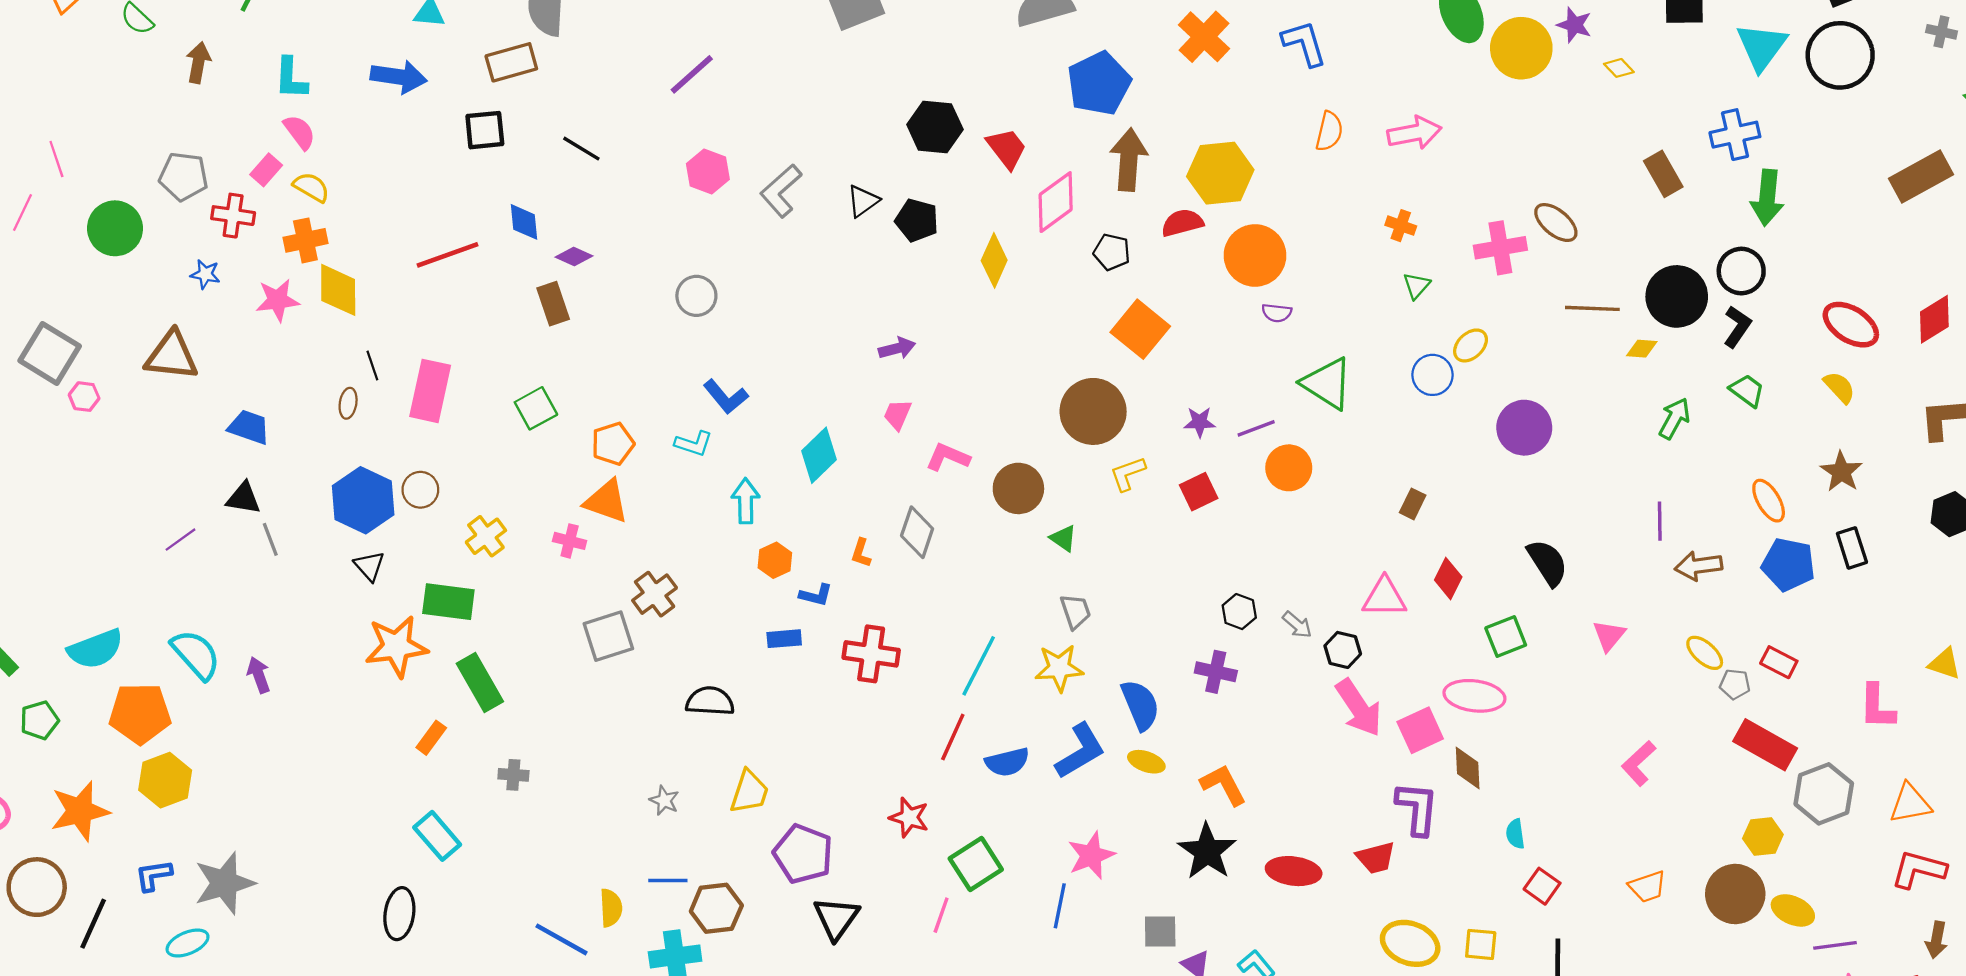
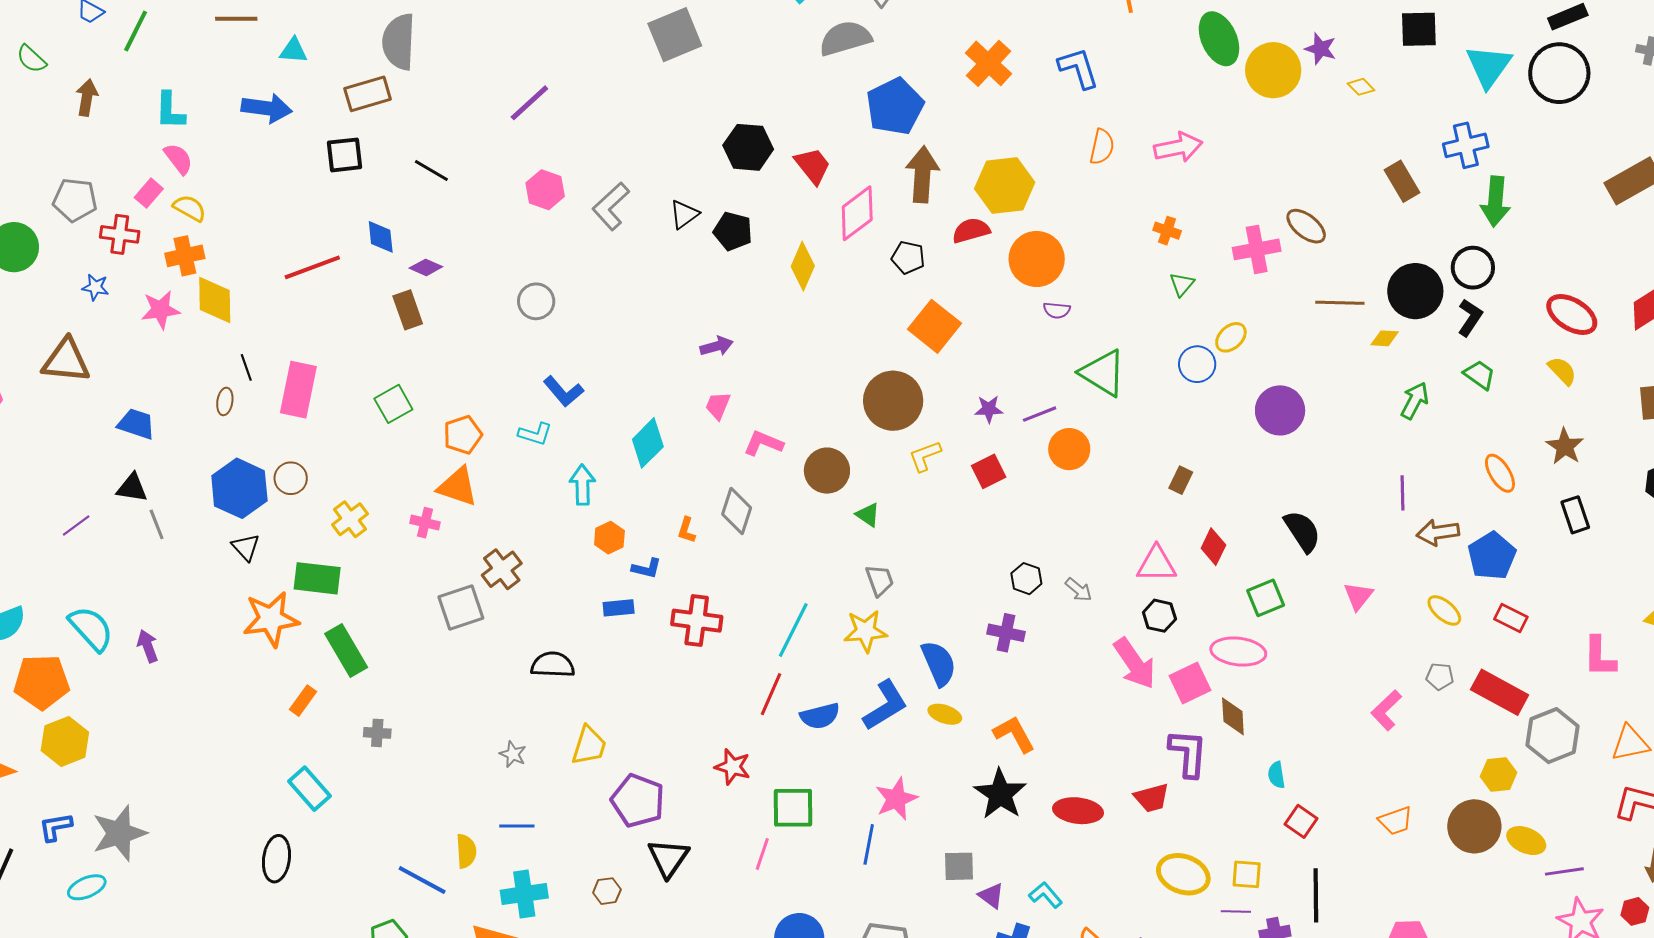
blue pentagon: (1788, 565) -> (1492, 556), moved, turned 30
black hexagon: (1343, 650) -> (1159, 616), moved
gray pentagon: (1735, 684) -> (1440, 676), moved
green square: (976, 864) -> (793, 808), turned 33
brown hexagon: (716, 908) -> (607, 891), moved, size x0.6

